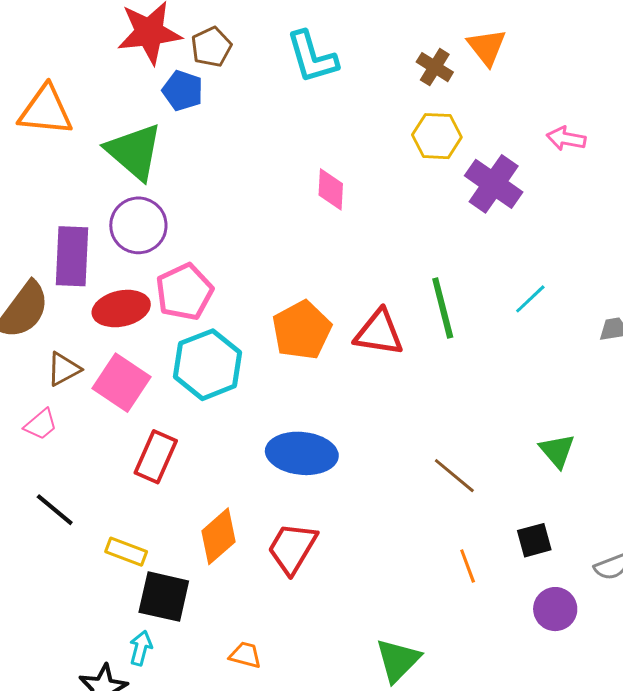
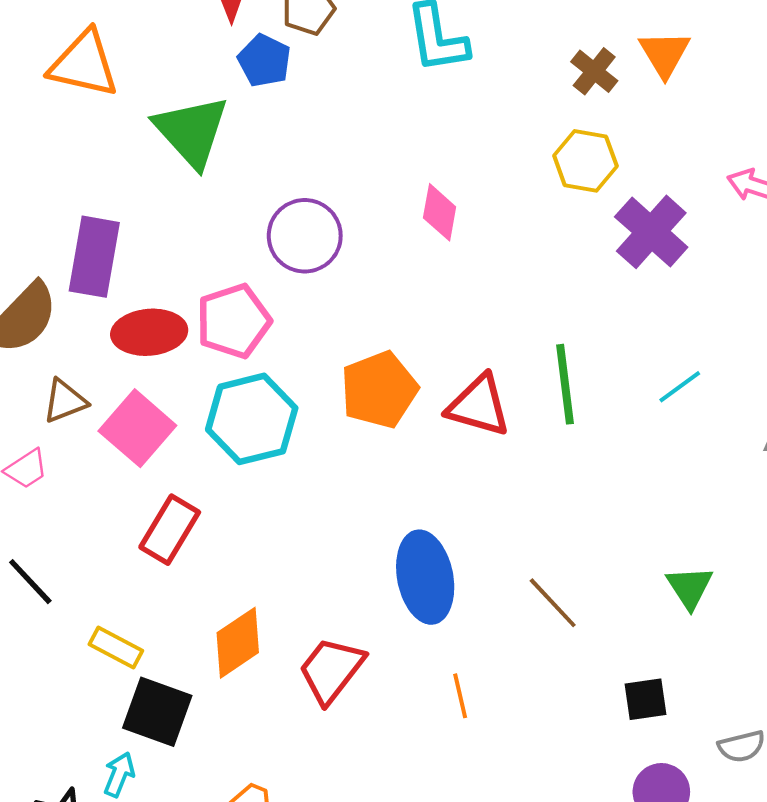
purple circle: (138, 225) -> (305, 236), moved
blue ellipse: (302, 453) -> (425, 577), moved, turned 66
orange line: (468, 566) -> (460, 696), moved

